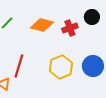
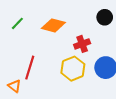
red cross: (70, 28) -> (82, 44), moved

